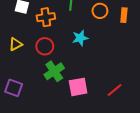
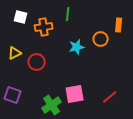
orange circle: (100, 11) -> (101, 39), moved
red circle: (45, 46) -> (37, 62), moved
green cross: (54, 71) -> (52, 105), moved

